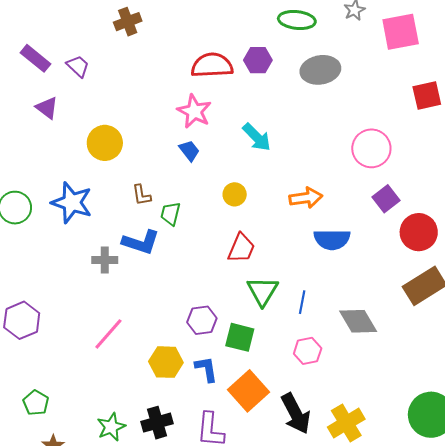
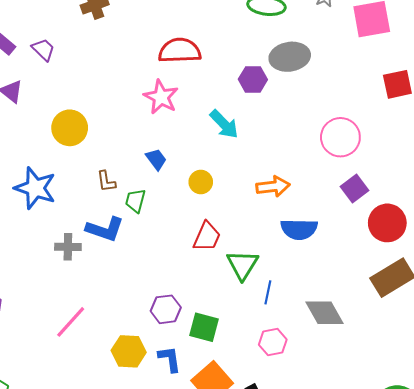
purple hexagon: (258, 60) -> (253, 79), moved
blue trapezoid: (189, 151) -> (156, 159), moved
green triangle: (262, 291) -> (242, 265), moved

